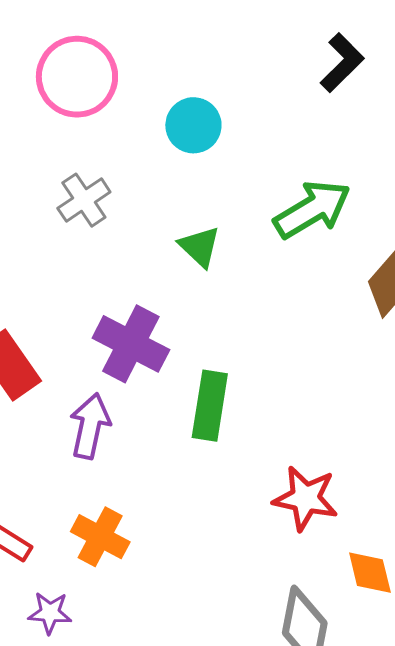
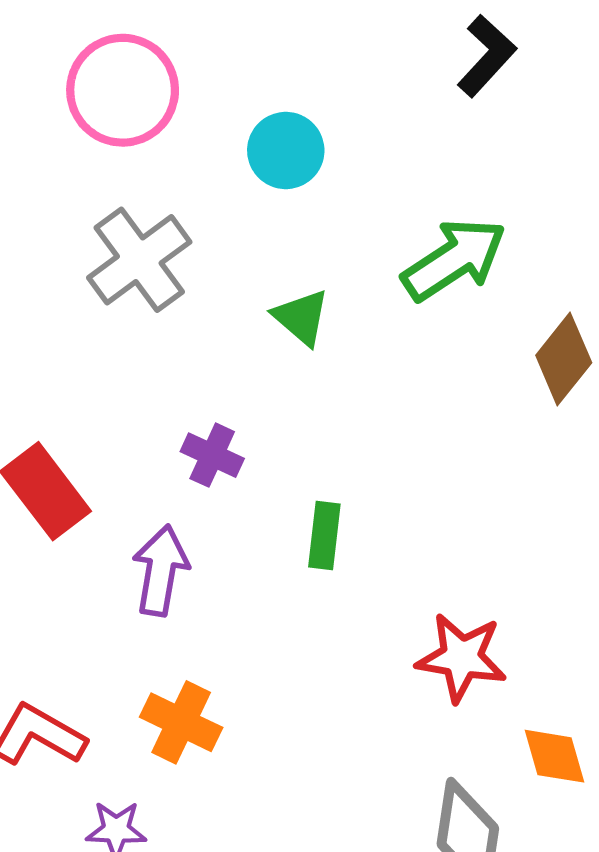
gray cross: (84, 200) -> (139, 260), size x1.4
purple cross: (131, 344) -> (212, 455), size x0.6
green rectangle: (210, 406) -> (324, 535), size x0.7

